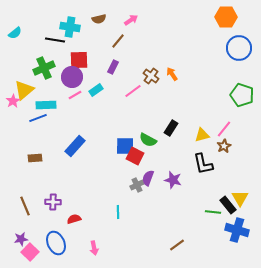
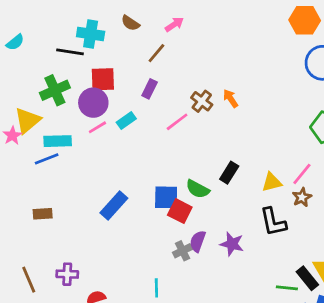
brown semicircle: (99, 19) -> (130, 23), turned 48
blue rectangle: (75, 146) -> (114, 206), moved

